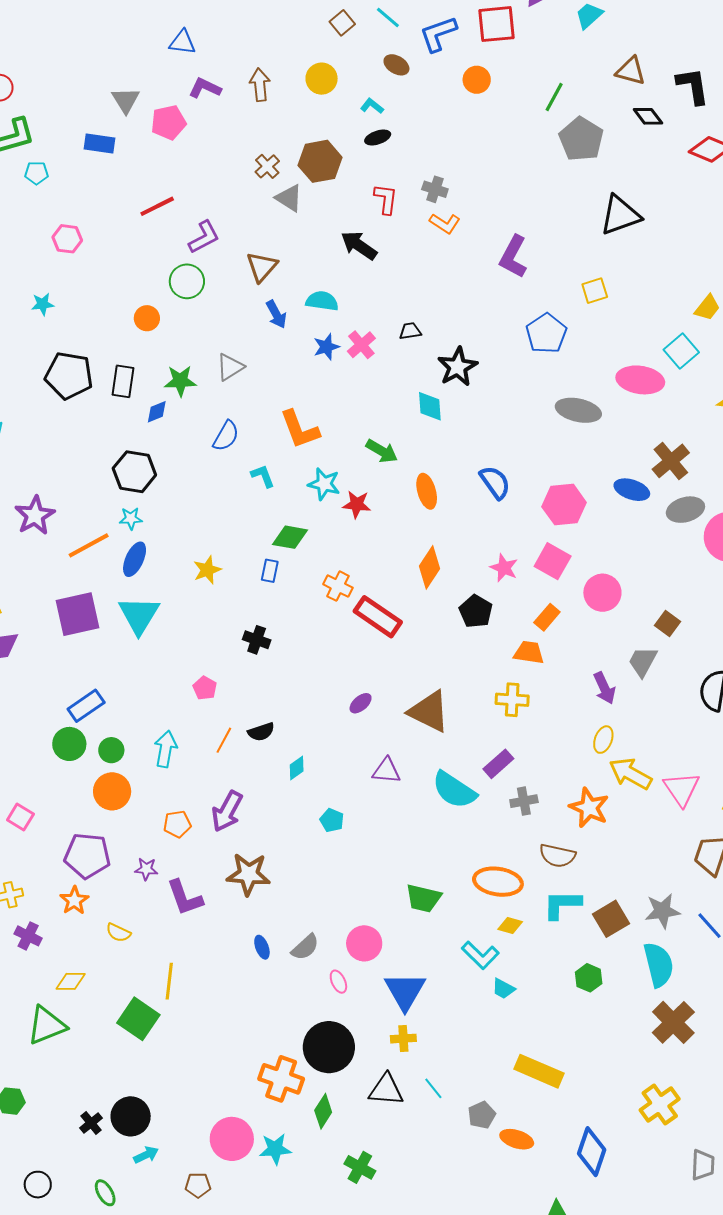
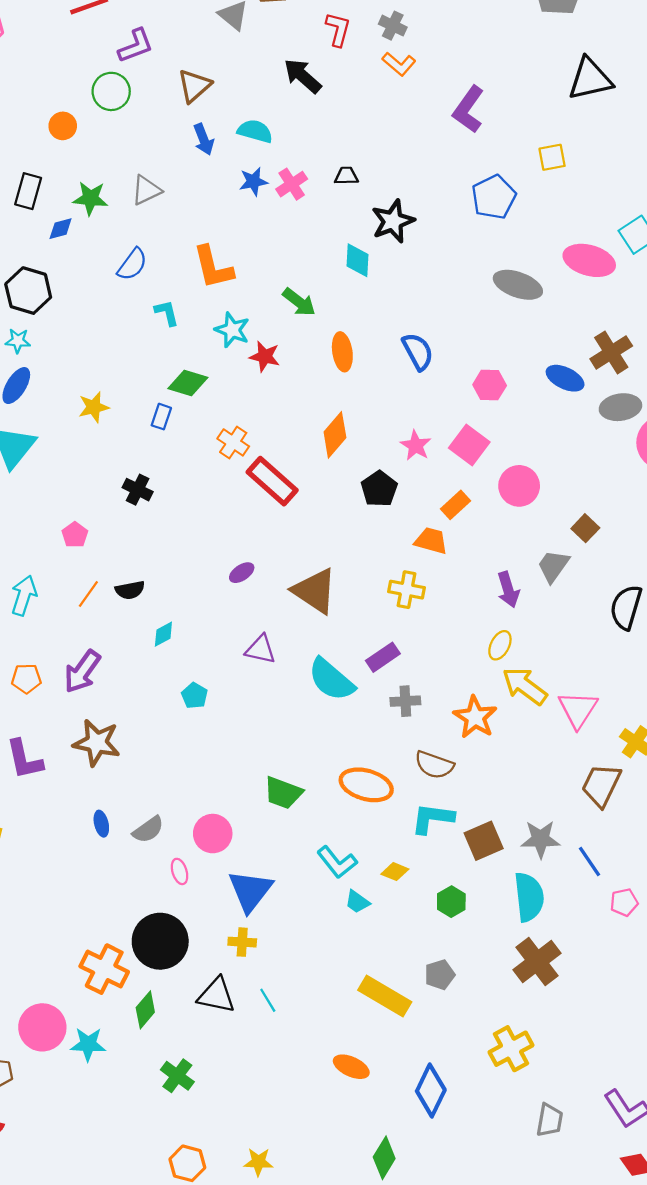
pink hexagon: (564, 505) -> (490, 385), size x0.7
yellow diamond: (510, 926) -> (395, 872), moved
gray pentagon: (482, 1115) -> (440, 975), moved

